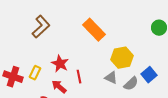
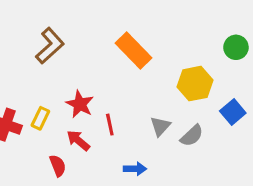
yellow hexagon: (122, 58) -> (195, 84), moved
blue square: (149, 75) -> (233, 112), moved
gray triangle: (111, 78) -> (160, 126), turned 48

